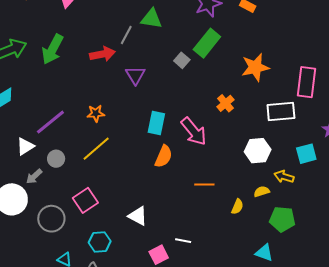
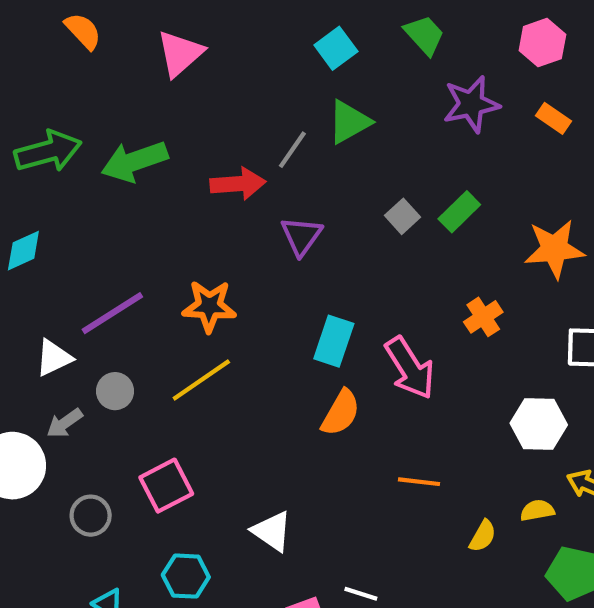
green triangle: (151, 19) -> (349, 122), turned -45
green rectangle: (207, 43) -> (459, 212), moved, size x0.7
green arrow: (52, 49) -> (134, 161), turned 36
orange star: (96, 113) -> (209, 306), size x1.4
gray circle: (51, 219) -> (91, 516), size x0.7

